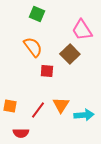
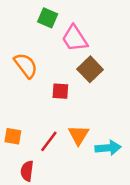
pink trapezoid: (82, 30) -> (75, 38), moved
orange semicircle: (33, 47) -> (26, 65), moved
red semicircle: (21, 133) -> (27, 171), turned 98

